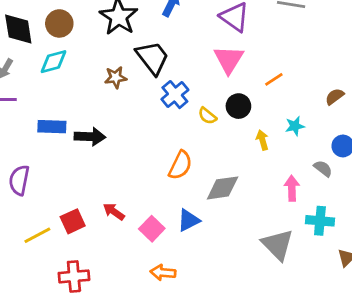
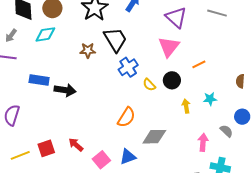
brown semicircle: (335, 97) -> (240, 81), turned -56

